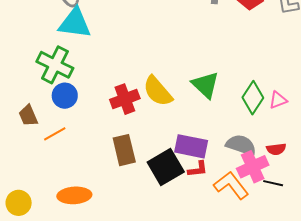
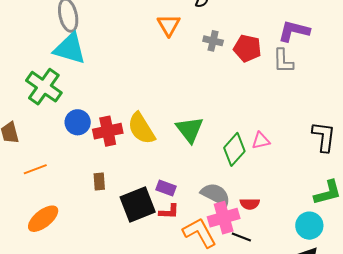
blue circle: (65, 96) -> (78, 122), moved
pink triangle: (278, 100) -> (261, 141), moved
orange line: (55, 134) -> (35, 169), moved
purple rectangle: (191, 146) -> (166, 188), size x0.6
brown rectangle: (124, 150) -> (99, 182), size x0.6
orange ellipse: (74, 195) -> (43, 219), turned -44

